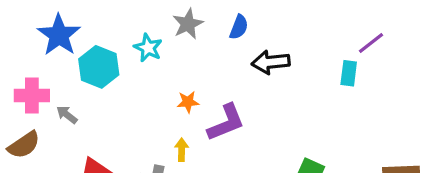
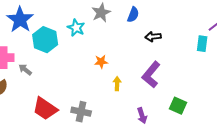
black arrow: (271, 62) -> (153, 37), size x0.7
purple L-shape: (226, 123) -> (151, 75), moved, turned 152
yellow arrow: (182, 150) -> (117, 84), moved

